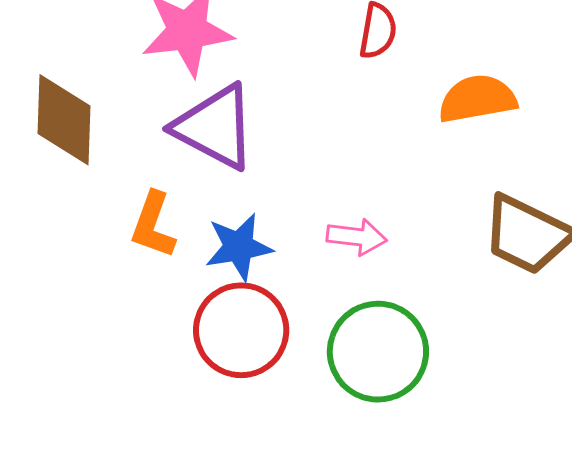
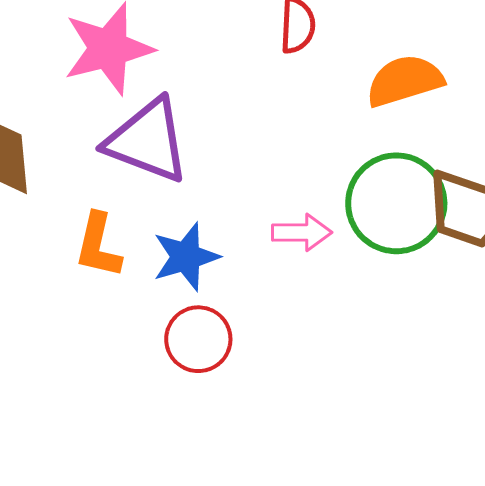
red circle: (241, 330) -> (198, 339), size x0.7
green circle: (378, 352) -> (396, 203), moved

